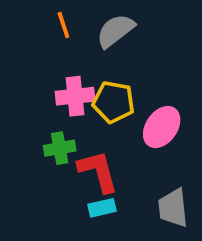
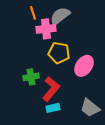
pink cross: (75, 96) -> (46, 29), moved
red L-shape: (98, 171) -> (51, 89), turned 55
gray trapezoid: (173, 208) -> (90, 108), turned -45

